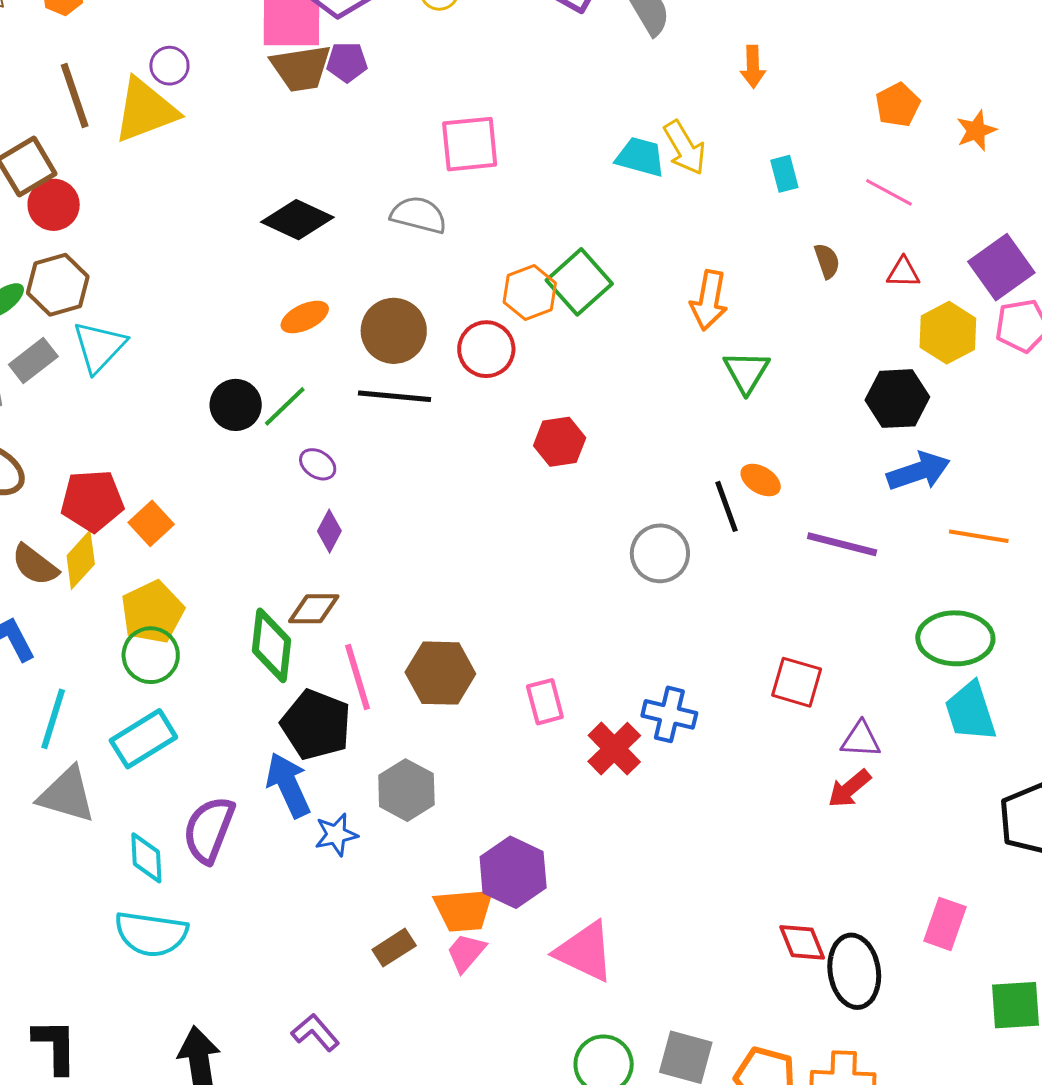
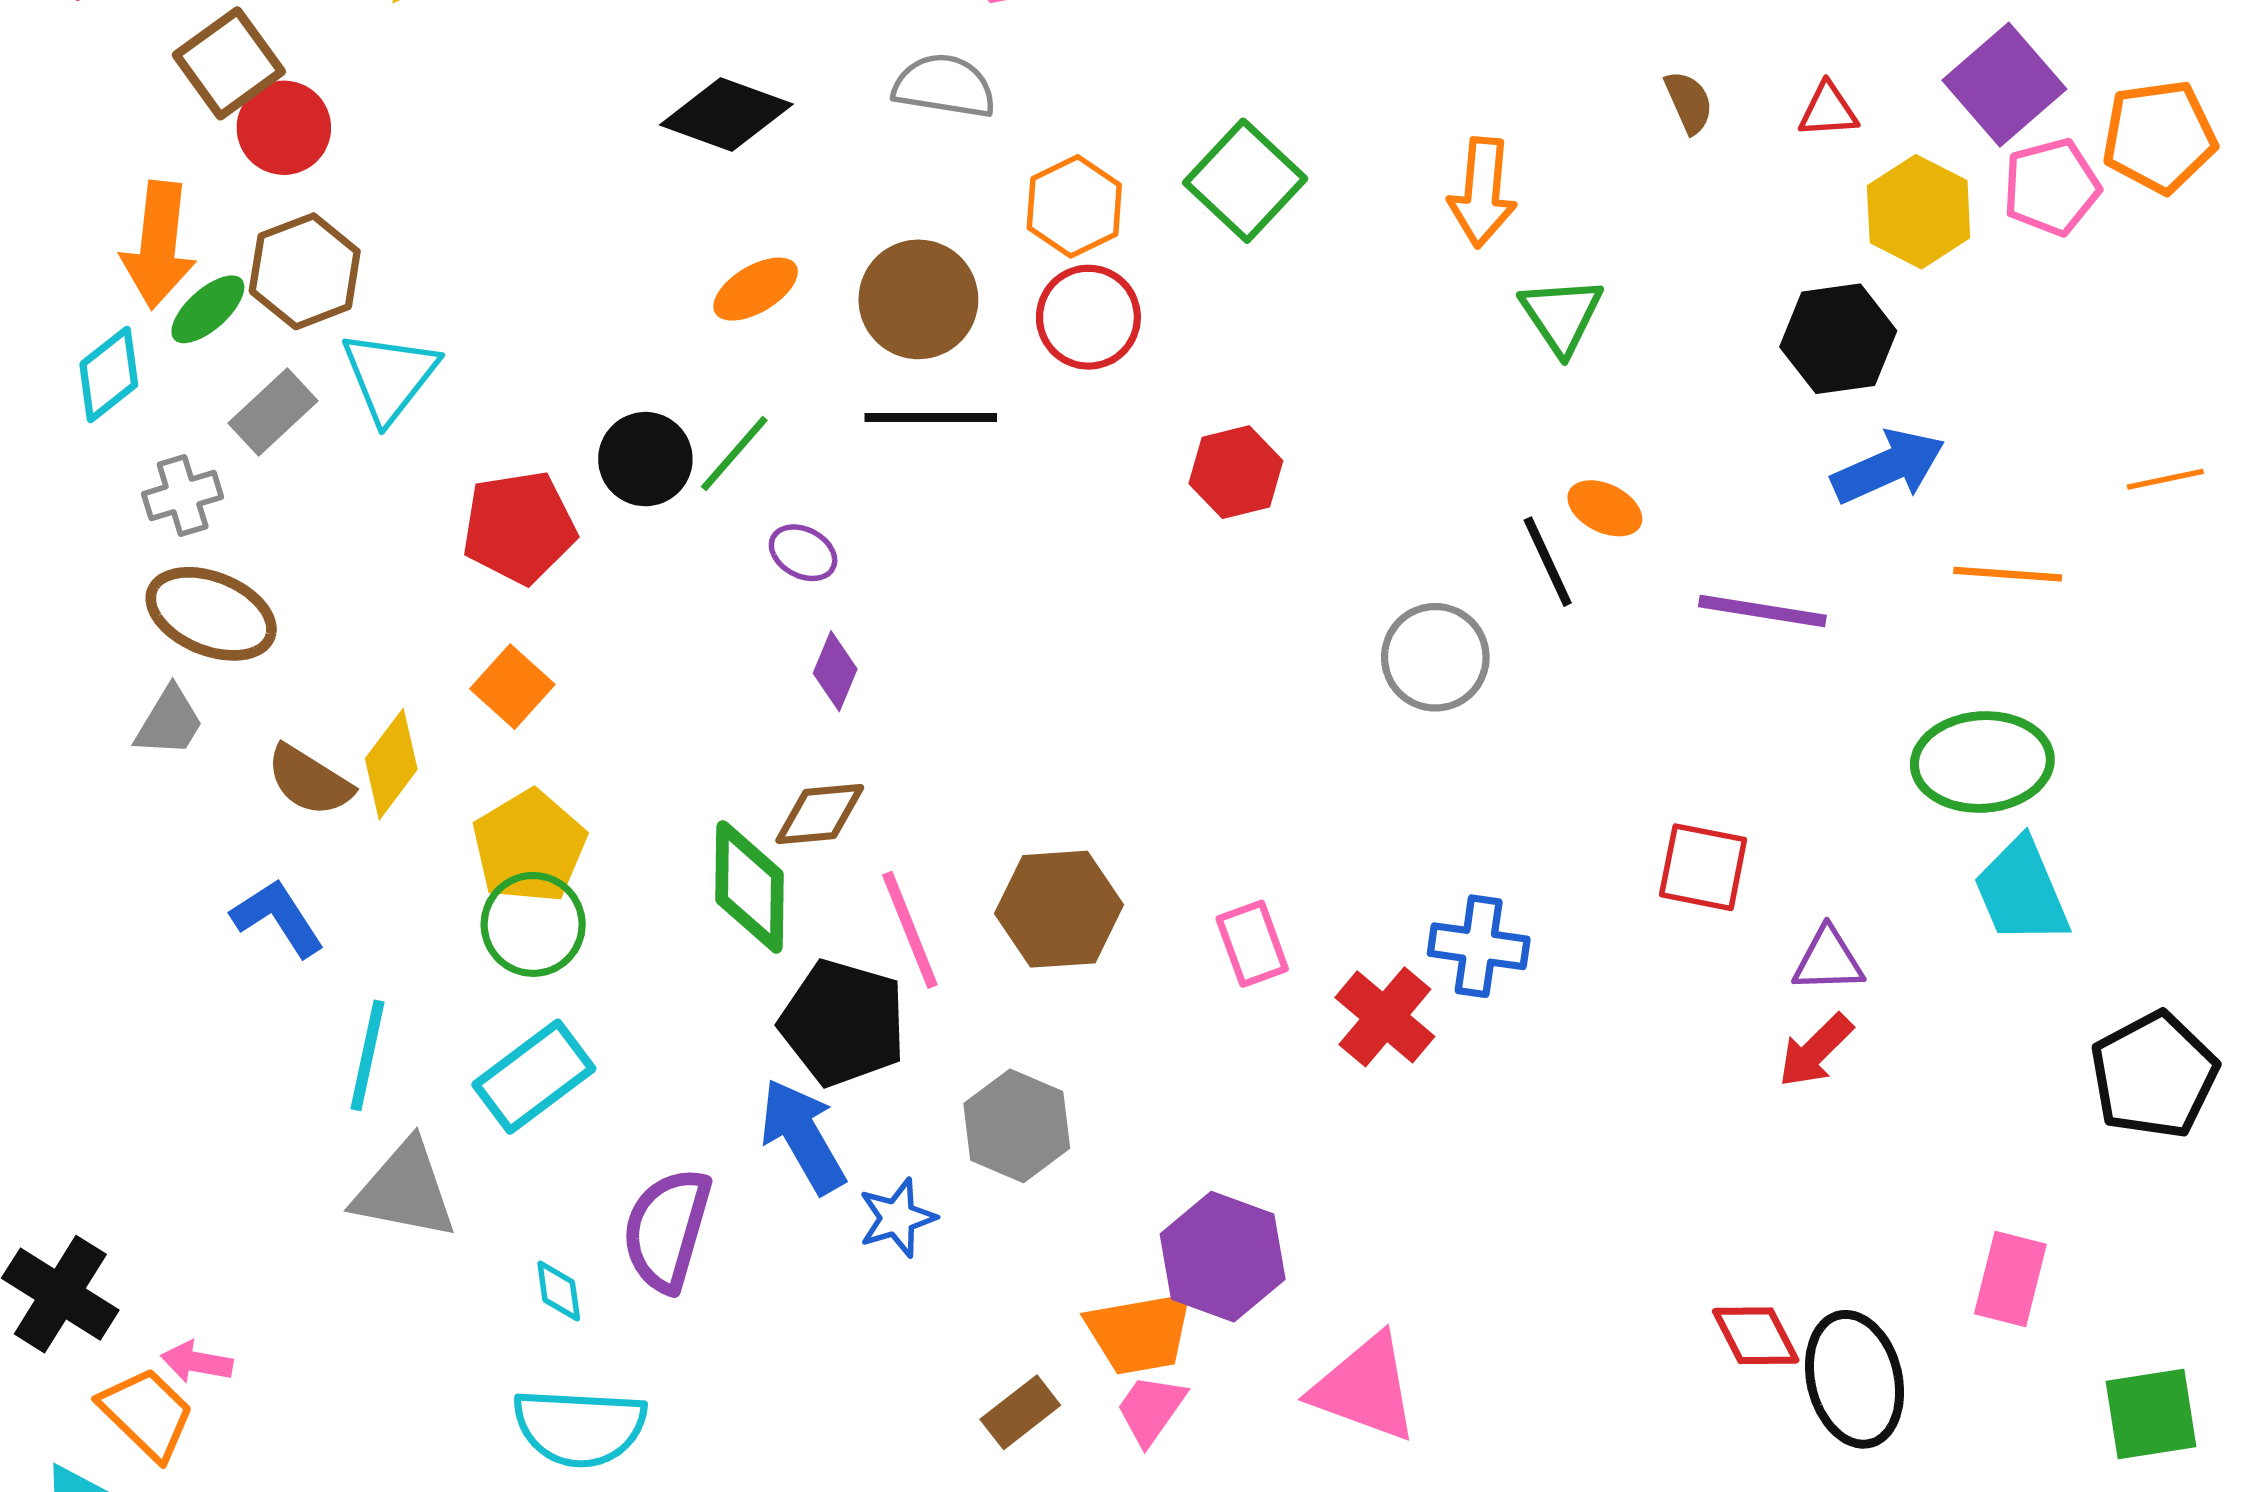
orange hexagon: (530, 293) -> (1074, 206), moved
red pentagon: (92, 501) -> (519, 527), moved
cyan diamond: (146, 858) -> (559, 1291), size x0.7

